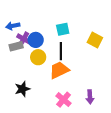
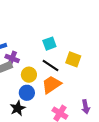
blue circle: (36, 40) -> (27, 93), moved
yellow square: (95, 40) -> (73, 59), moved
black line: (61, 51) -> (51, 66), turned -48

